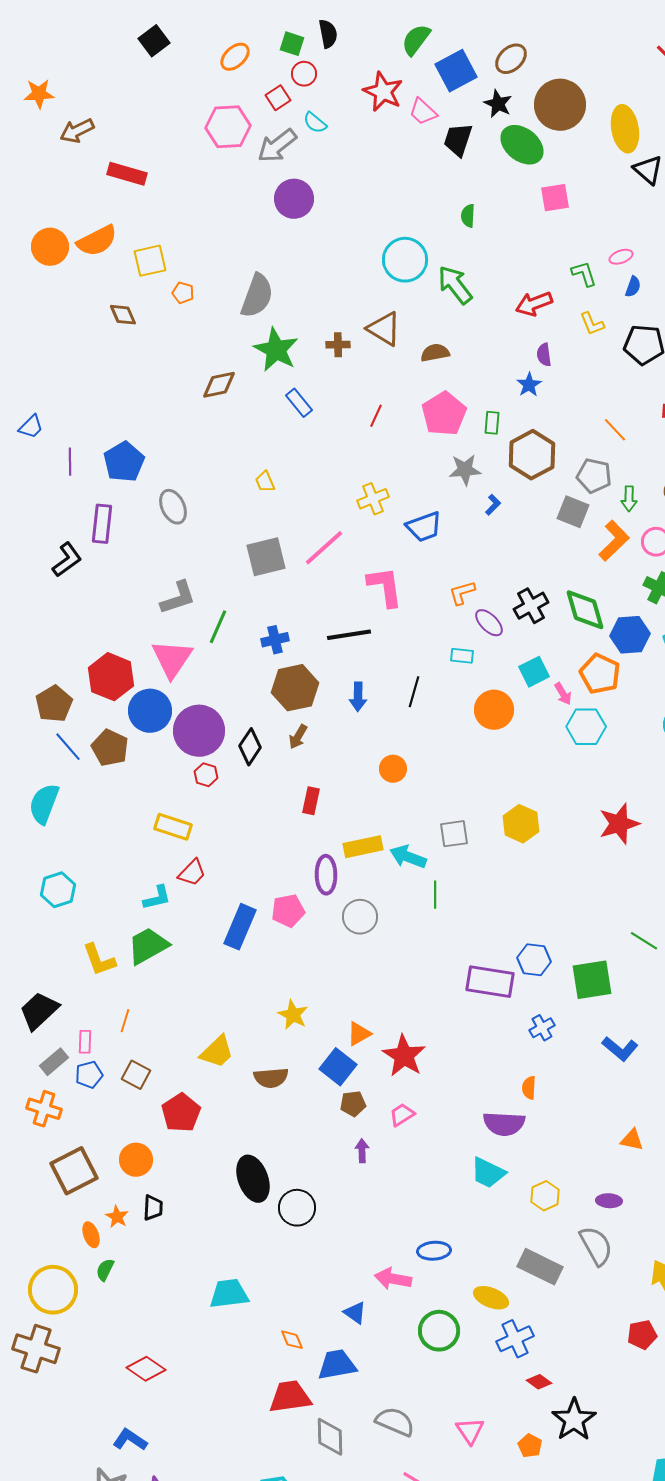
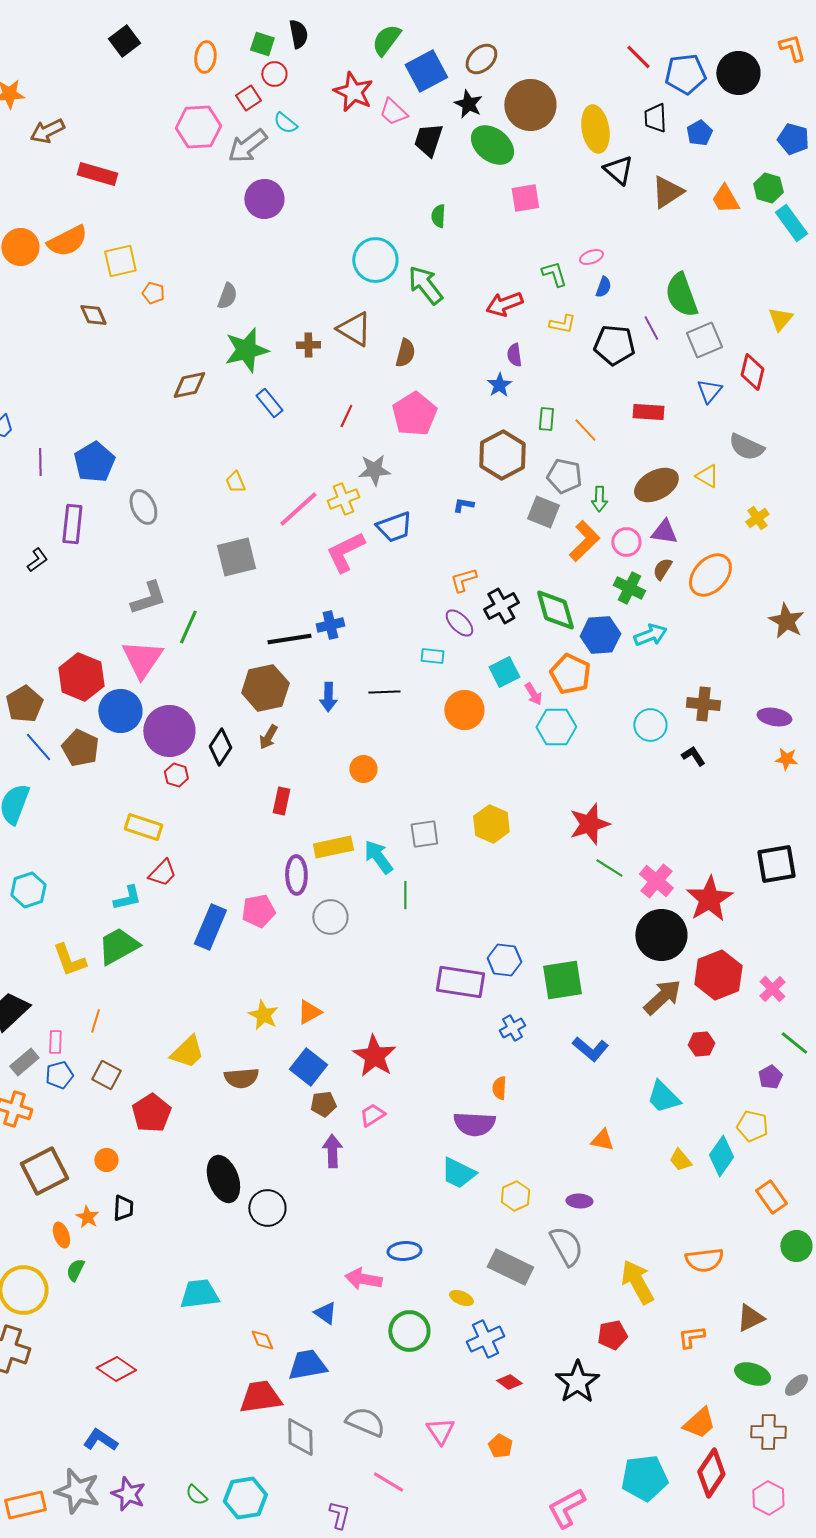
orange ellipse: (235, 57) -> (205, 57), turned -40
gray semicircle: (257, 296) -> (227, 296), size x0.6
yellow L-shape: (592, 324) -> (562, 324), turned -56
green star: (276, 350) -> (246, 350), turned 30
brown semicircle: (435, 353) -> (405, 353), turned 116
green rectangle: (492, 423) -> (546, 419), moved
gray star: (465, 470) -> (374, 470), moved
blue L-shape: (493, 505) -> (463, 505), turned -125
pink line: (324, 548) -> (298, 509), moved
black L-shape: (67, 560) -> (37, 560), size x0.7
pink L-shape: (385, 587) -> (345, 552), moved, turned -108
orange L-shape: (462, 593) -> (463, 580), moved
black line: (349, 635) -> (289, 639), moved
blue cross: (275, 640) -> (330, 625), moved
black line: (414, 692) -> (384, 692), turned 72
cyan arrow: (408, 857) -> (378, 857), turned 33
green line: (644, 941) -> (609, 868), moved
orange triangle: (359, 1034) -> (309, 1012), moved
purple arrow: (362, 1151) -> (332, 1151), size x1.4
orange circle: (136, 1160) -> (106, 1160), size x0.7
yellow ellipse: (491, 1298) -> (461, 1298), size x0.7
black star: (574, 1420) -> (577, 1382), moved

